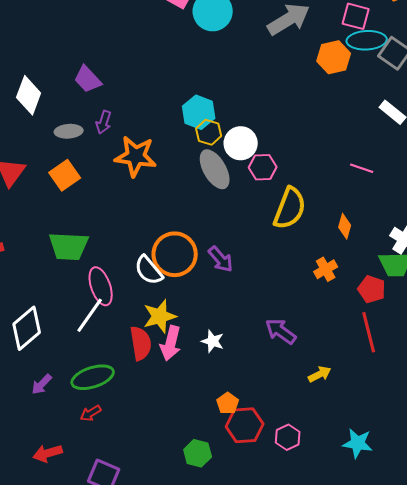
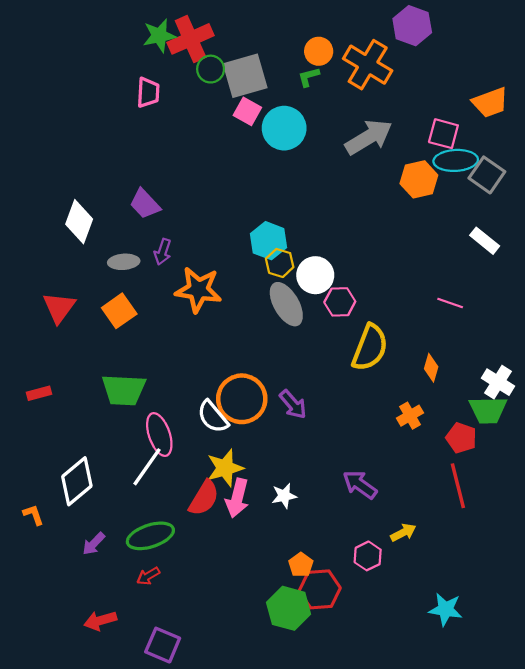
white star: (213, 341) -> (284, 496), turned -30
red semicircle: (141, 343) -> (204, 498), turned 40
pink hexagon: (288, 437) -> (368, 556), moved
green hexagon: (198, 453) -> (289, 608), moved, size x1.4

